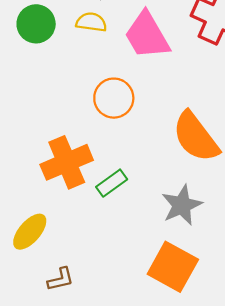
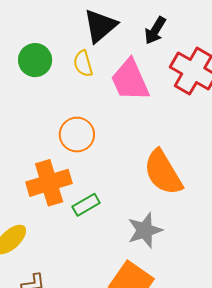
yellow semicircle: (91, 22) -> (83, 64), turned -120
orange circle: (114, 98) -> (77, 135), moved

